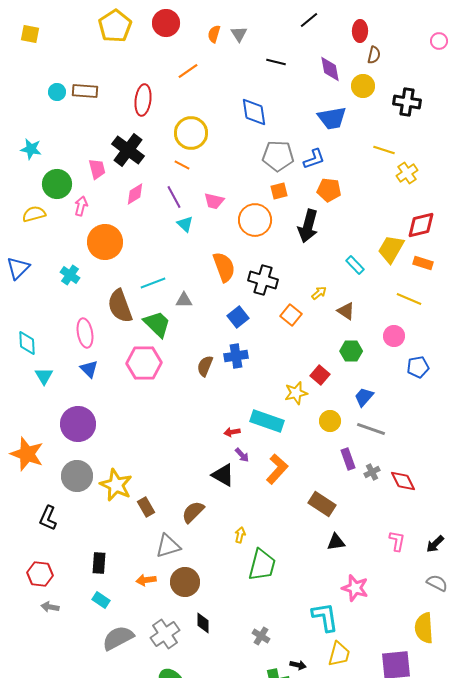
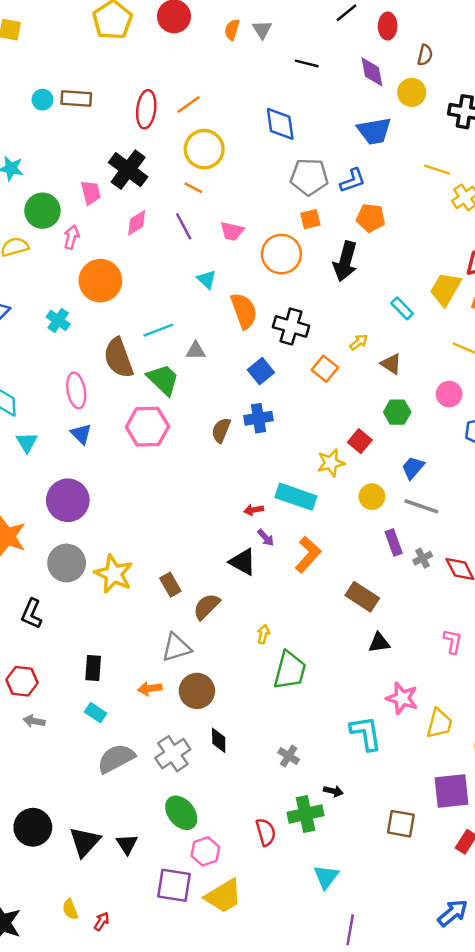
red ellipse: (360, 31) -> (388, 26), moved
orange line: (188, 71) -> (188, 104), moved
cyan triangle: (185, 224) -> (207, 279), moved
brown rectangle: (146, 507) -> (170, 585), moved
yellow trapezoid: (339, 654) -> (439, 723), moved

